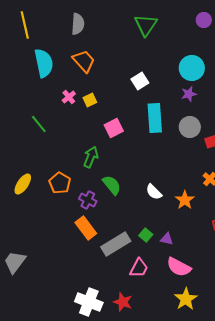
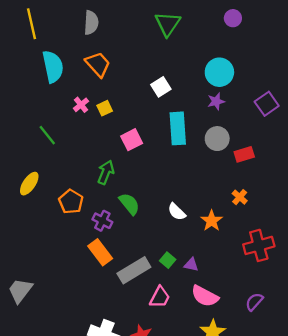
yellow ellipse: (23, 184) -> (29, 184), moved

